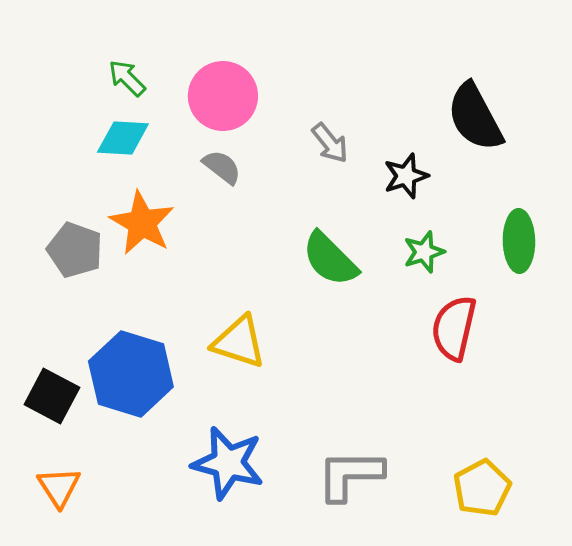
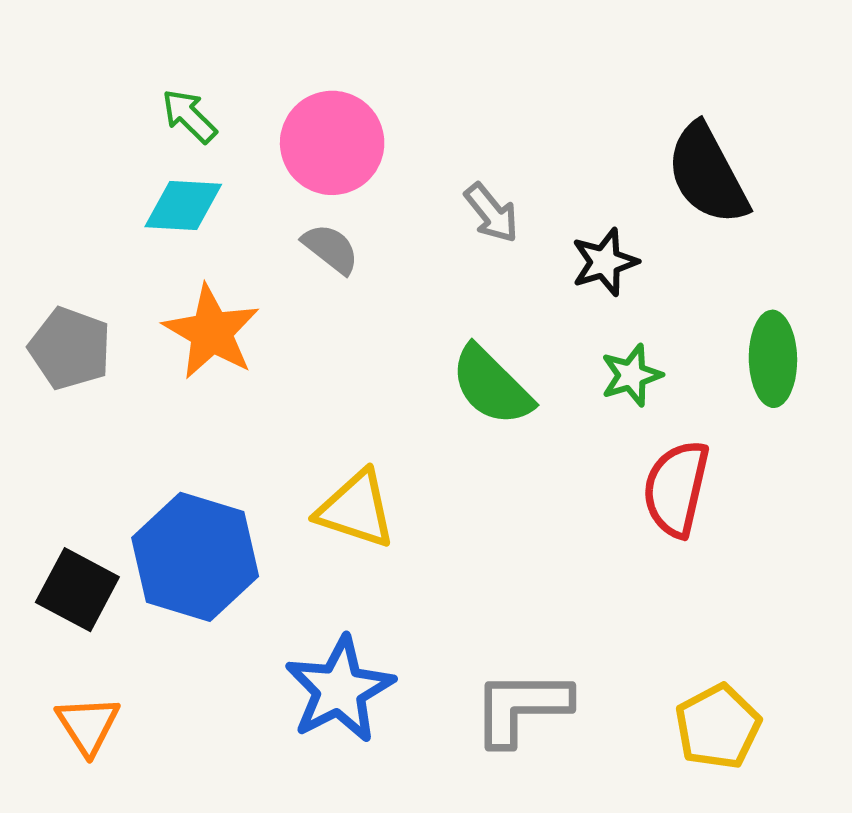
gray pentagon: (75, 250) -> (70, 348), moved
blue star: (228, 463) -> (340, 689), turned 30

